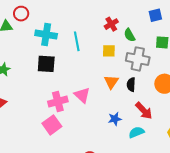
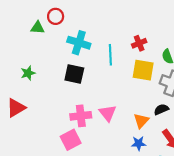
red cross: (111, 24) -> (139, 43), moved
yellow square: (109, 51) -> (143, 70), size x1.5
orange triangle: (111, 82) -> (141, 121), moved
black semicircle: (131, 85) -> (161, 109), turned 56

